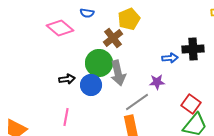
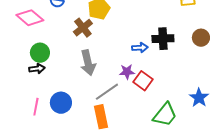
green circle: (99, 63) -> (40, 53), moved, size x0.7
blue circle: (91, 85) -> (61, 103), moved
red square: (191, 104) -> (143, 81), moved

